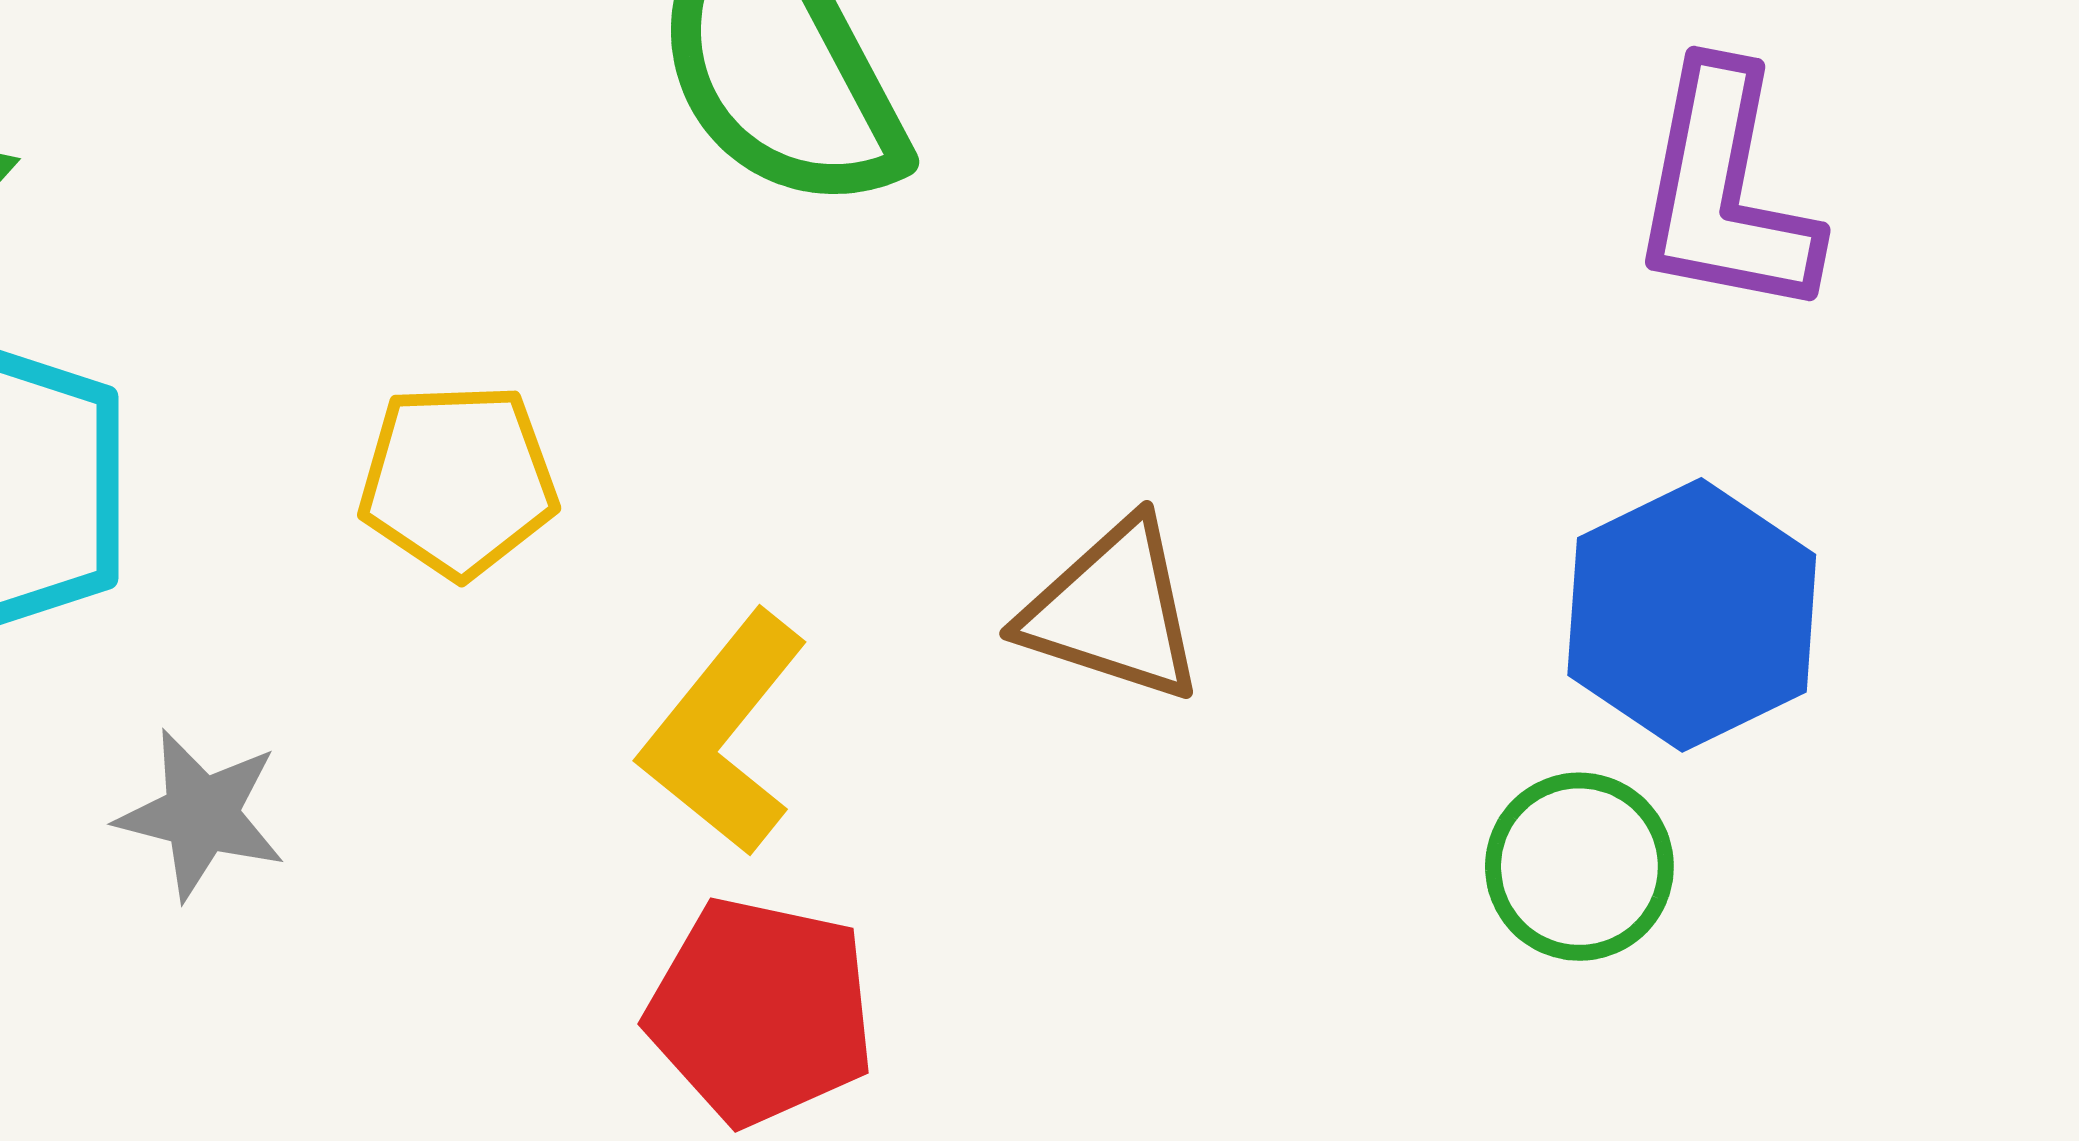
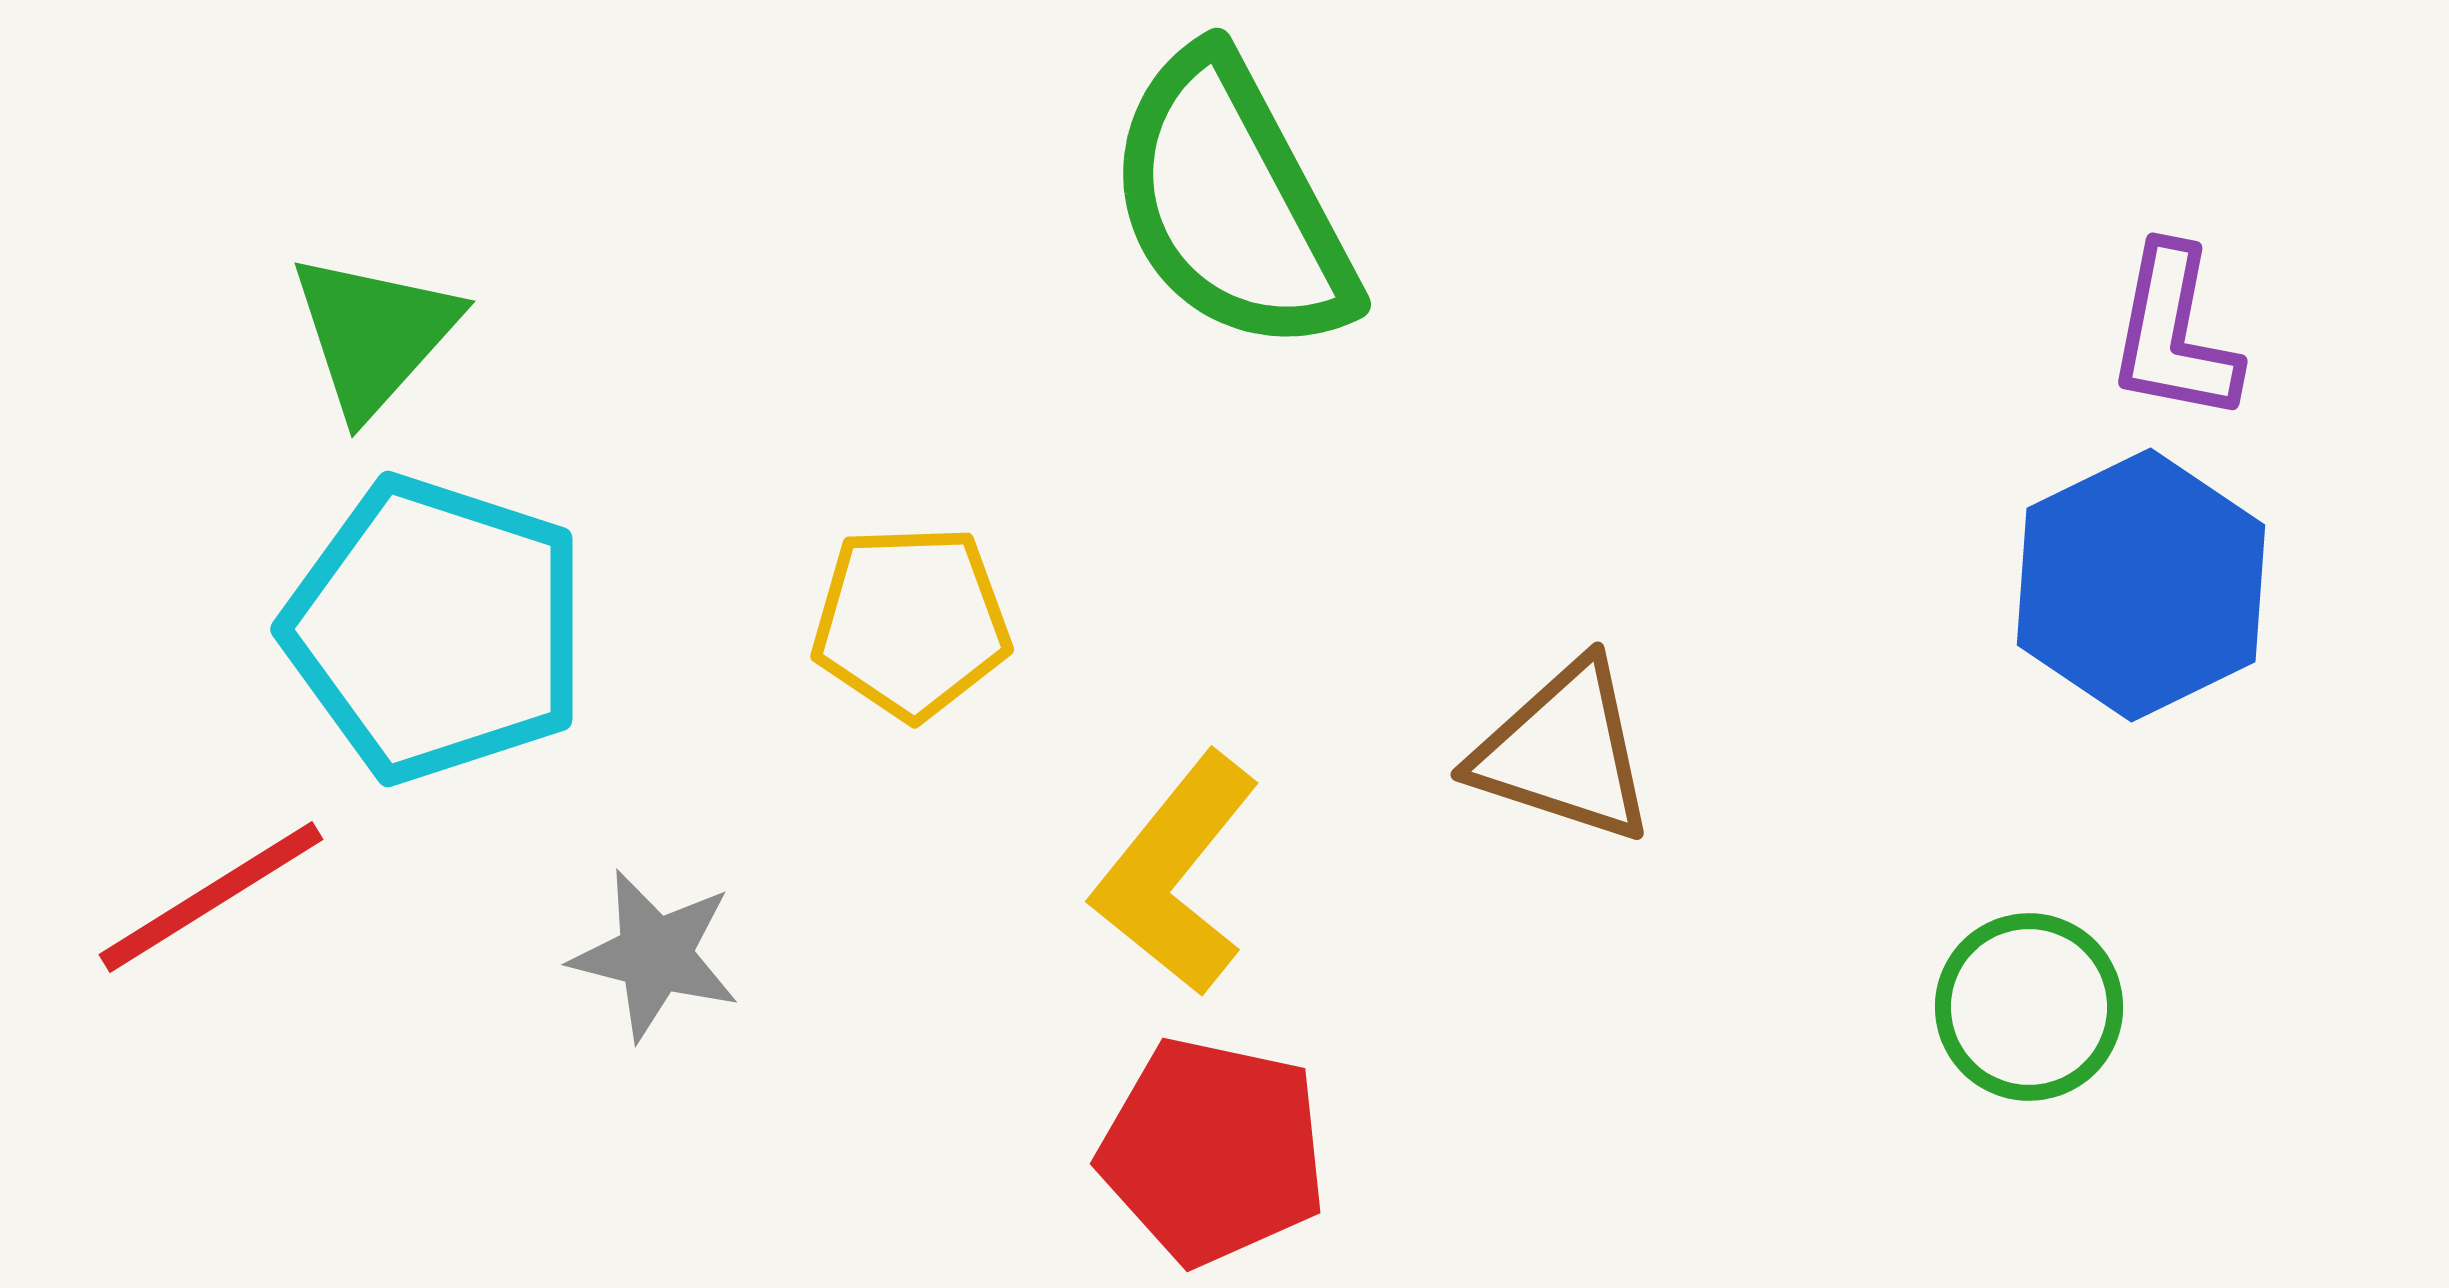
purple L-shape: (1725, 192) -> (2174, 334), size x0.7
blue hexagon: (1692, 615) -> (2141, 585), moved

